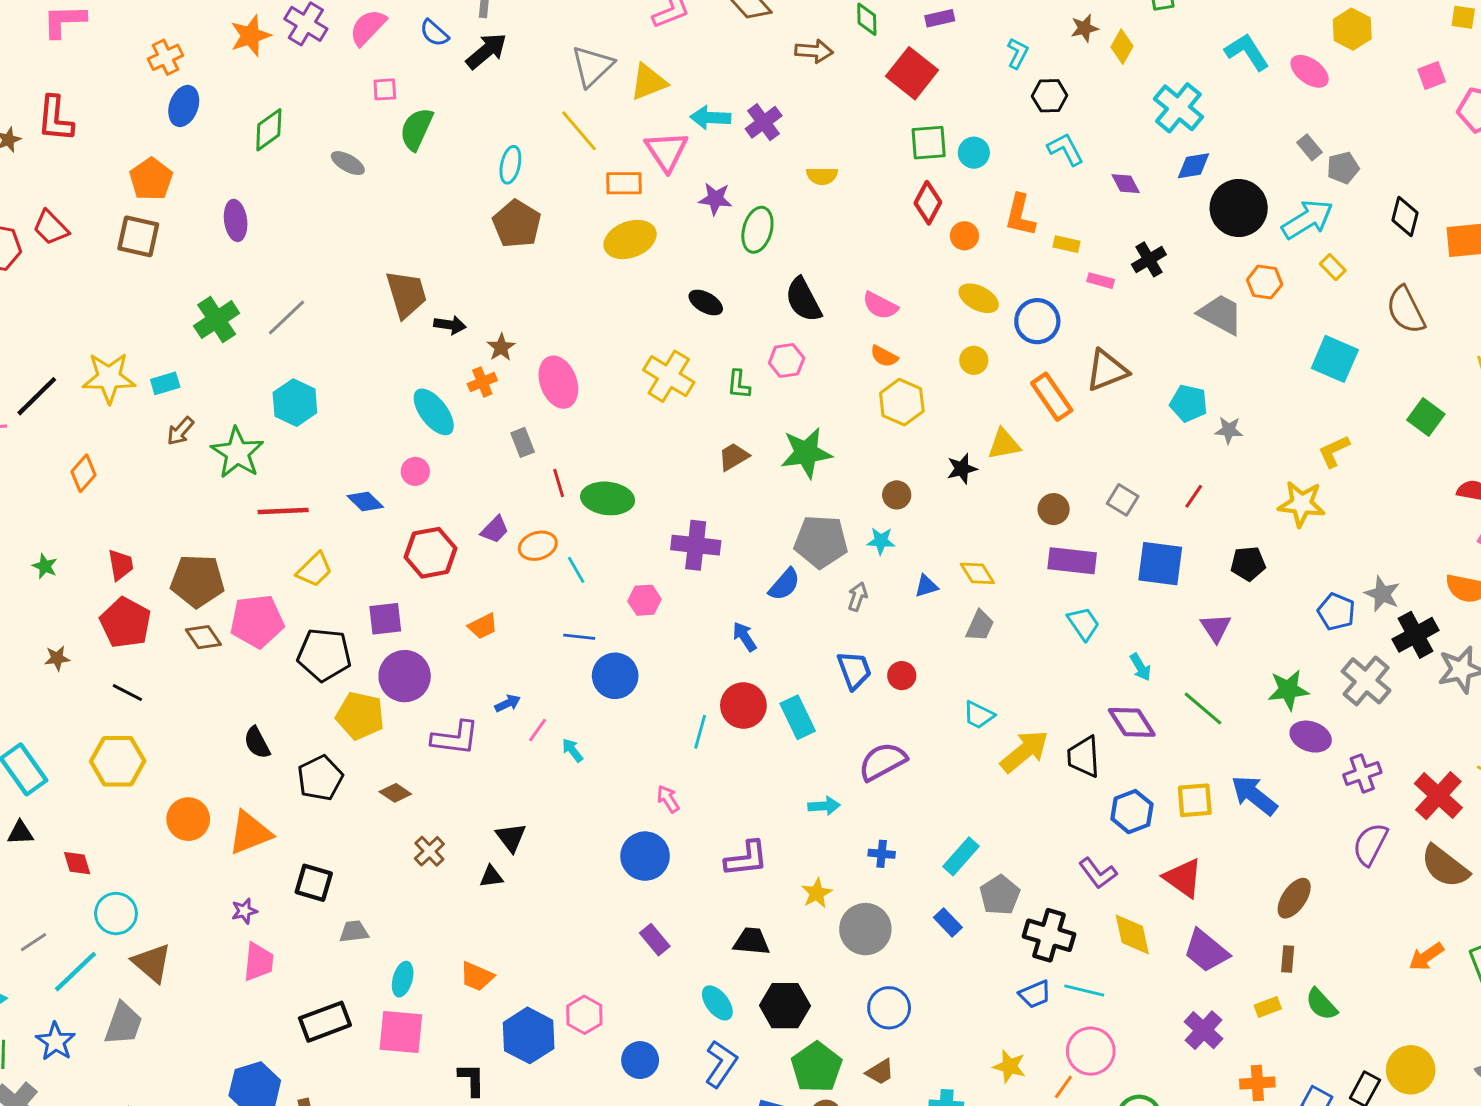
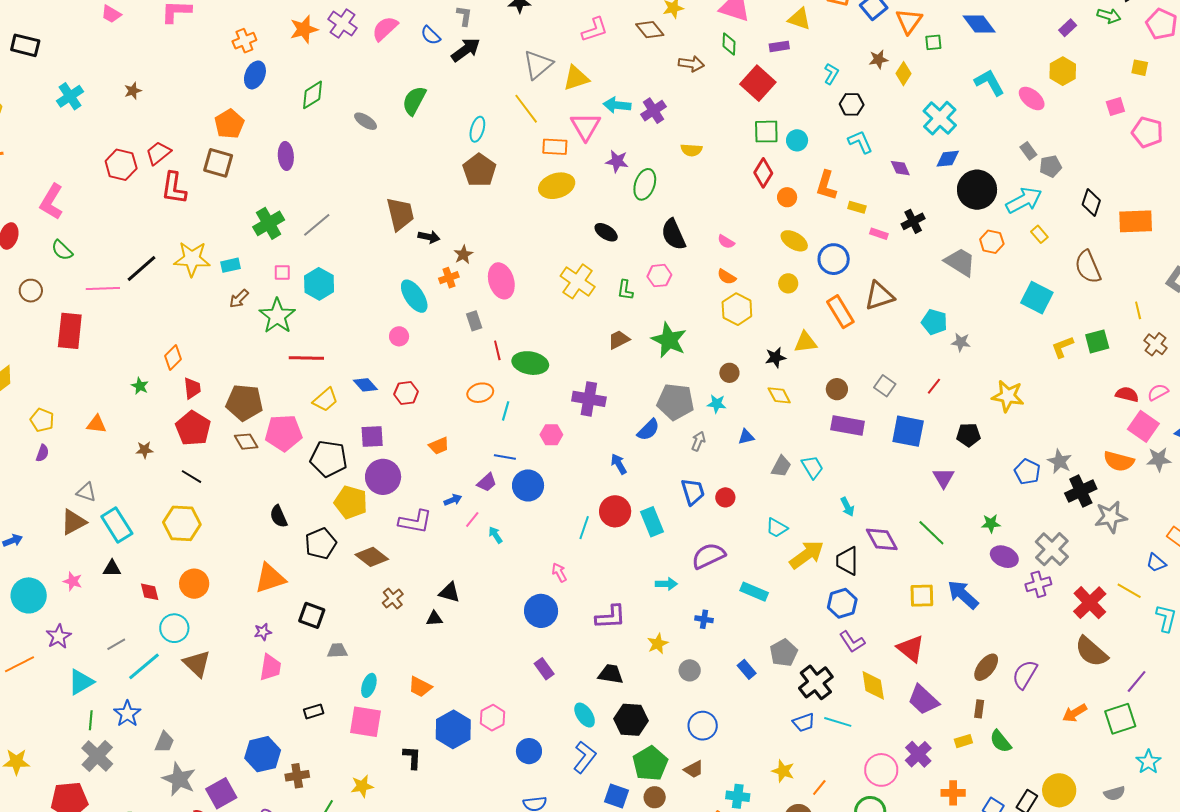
pink square: (385, 89) -> (282, 273), moved
red L-shape: (55, 119) -> (174, 188), moved
red trapezoid: (51, 228) -> (158, 153), turned 92
pink semicircle: (880, 306) -> (726, 242), size x0.7
green square: (1426, 417) -> (1097, 341), turned 35
yellow L-shape: (1334, 451) -> (1062, 347), moved
green star: (806, 453) -> (669, 340), turned 30
orange diamond: (84, 473) -> (173, 358), moved
blue diamond: (365, 501) -> (365, 385), moved
purple trapezoid: (495, 530) -> (487, 482), moved
red hexagon: (431, 553) -> (406, 393), size x0.7
cyan line: (576, 570) -> (506, 411), turned 42
yellow diamond: (977, 573) -> (779, 395), moved
cyan trapezoid: (1083, 624) -> (812, 467), moved
cyan arrow: (1140, 667) -> (847, 507), moved
gray cross: (1366, 681) -> (1052, 549), moved
green star: (1288, 690) -> (991, 523), size x0.7
brown diamond: (395, 793) -> (372, 557), size x1.5
blue hexagon: (1132, 812) -> (842, 603), moved
orange circle: (188, 819) -> (194, 584), moved
black triangle: (511, 837) -> (449, 592), turned -40
purple semicircle: (1370, 844) -> (1025, 674), moved
cyan rectangle: (961, 856) -> (754, 592), moved, turned 68
gray circle: (865, 929) -> (690, 670), size x0.6
black cross: (1049, 935) -> (816, 682), turned 32
black rectangle: (325, 1022) -> (314, 711), size x0.6
gray trapezoid: (123, 1024) -> (164, 742), moved, size x0.7
pink circle: (1091, 1051) -> (881, 770), moved

